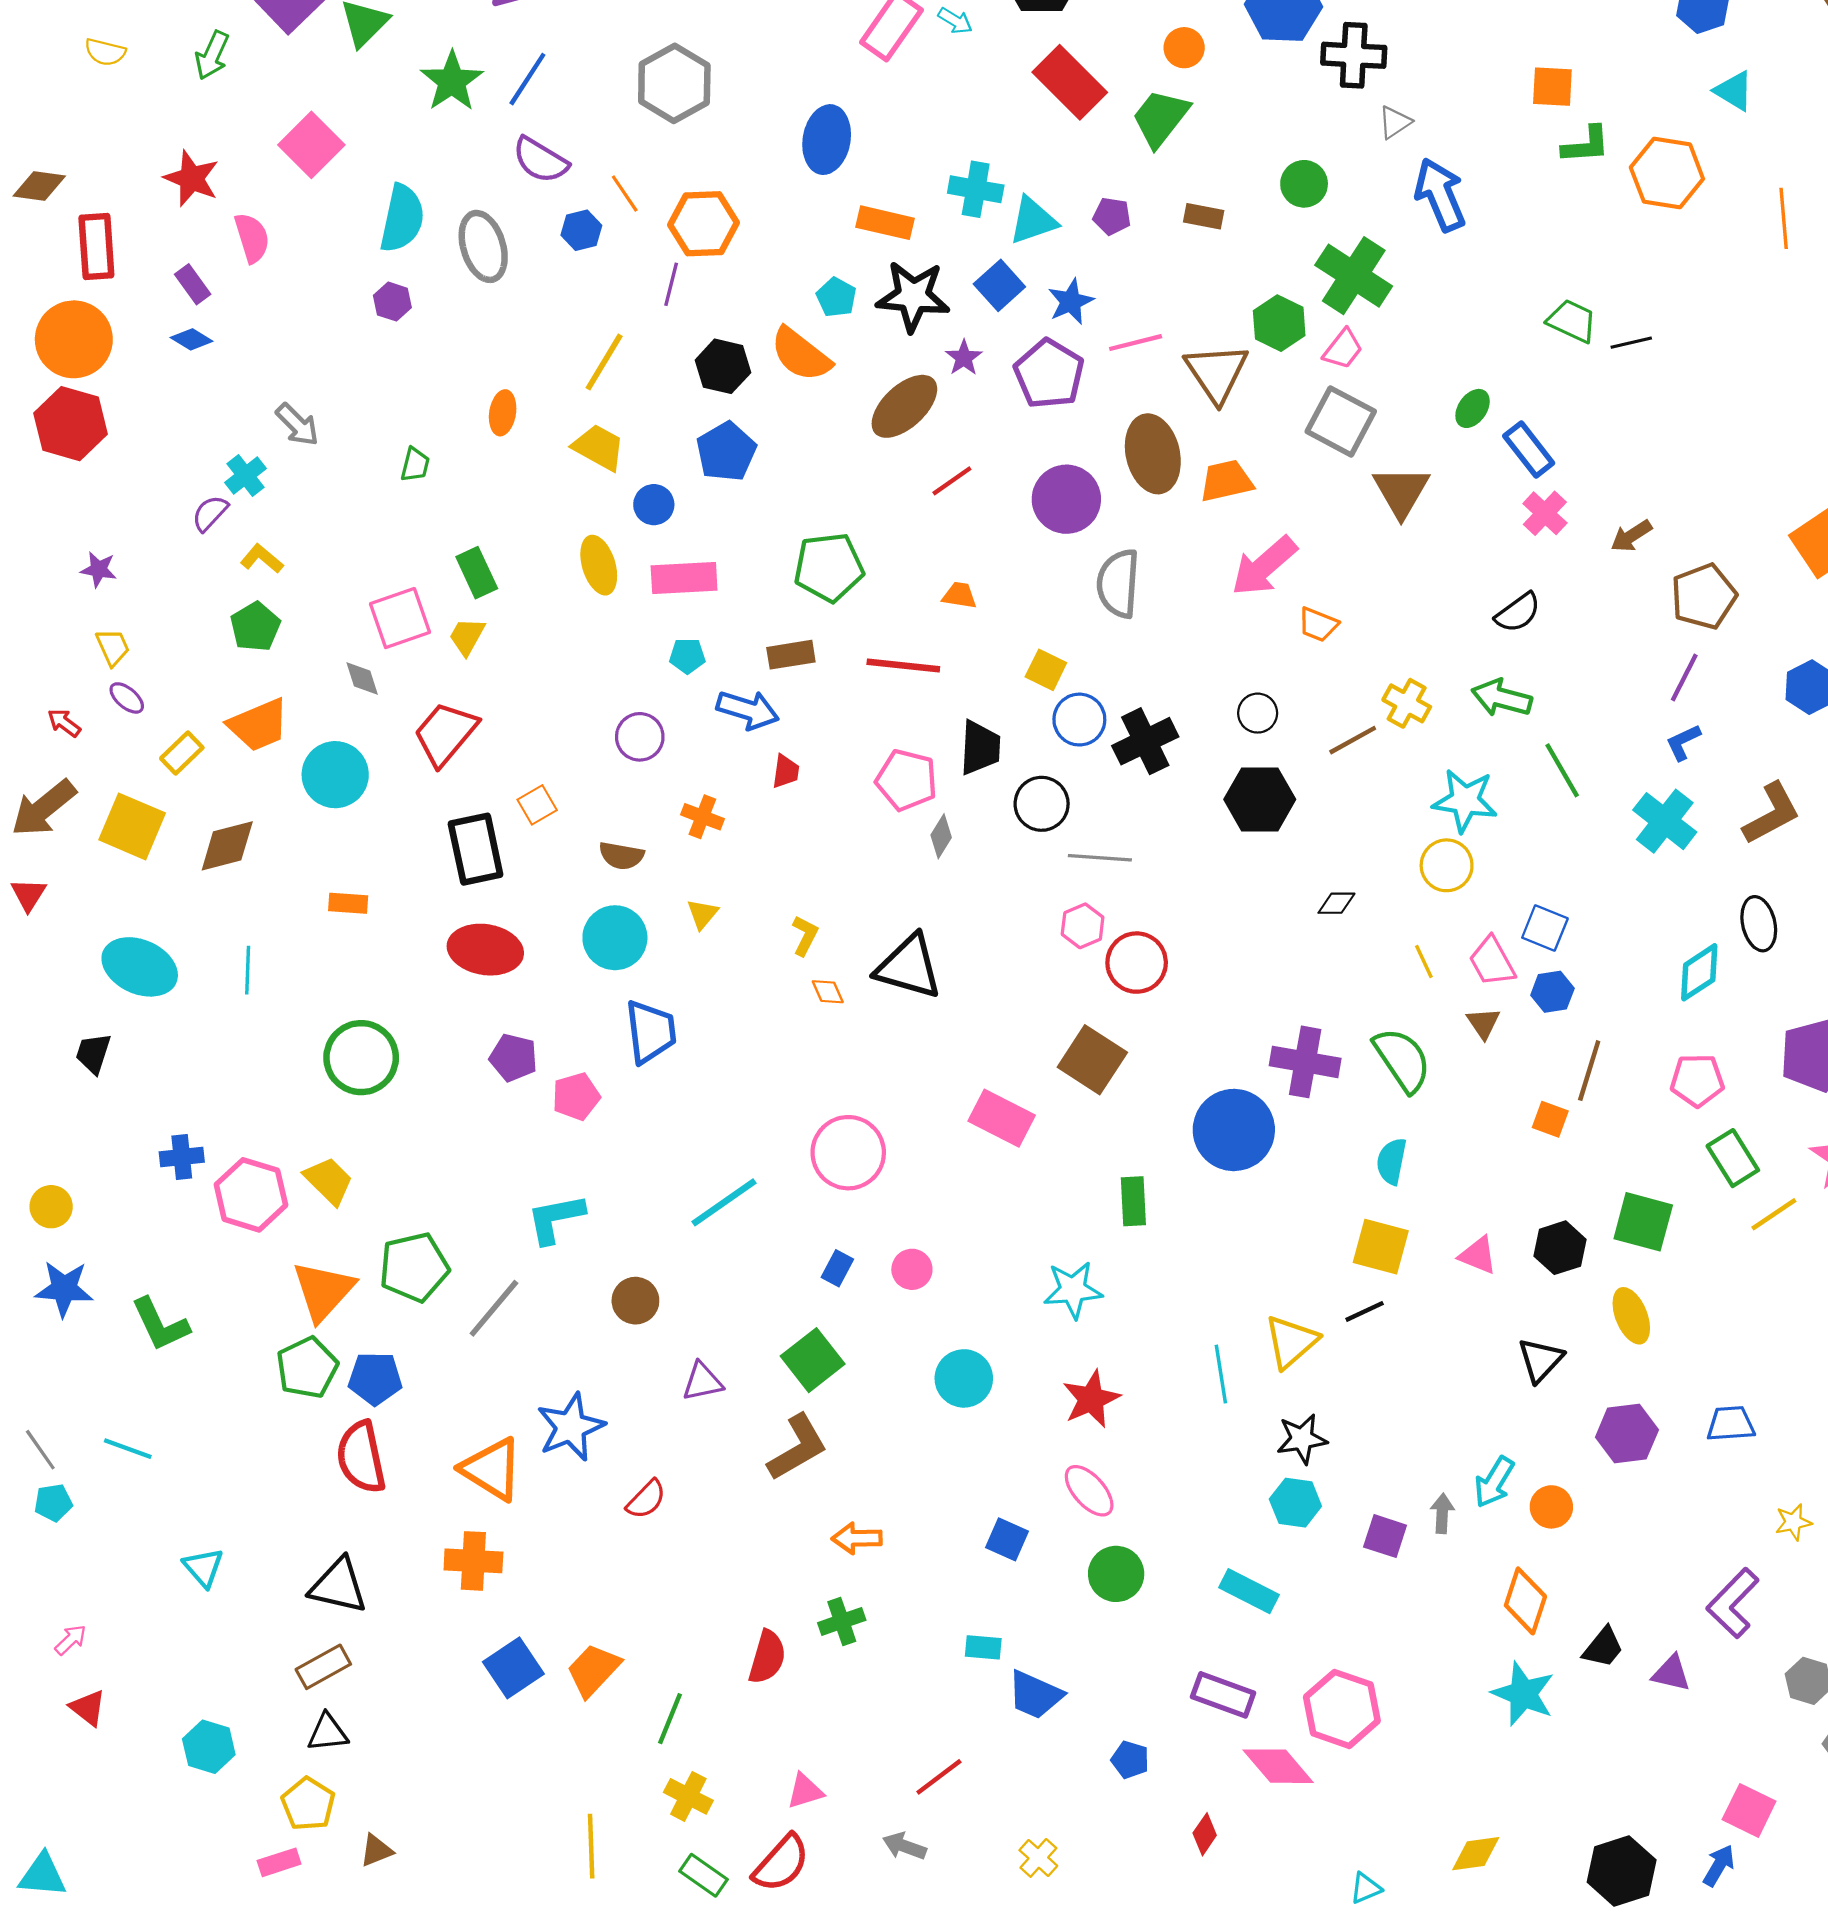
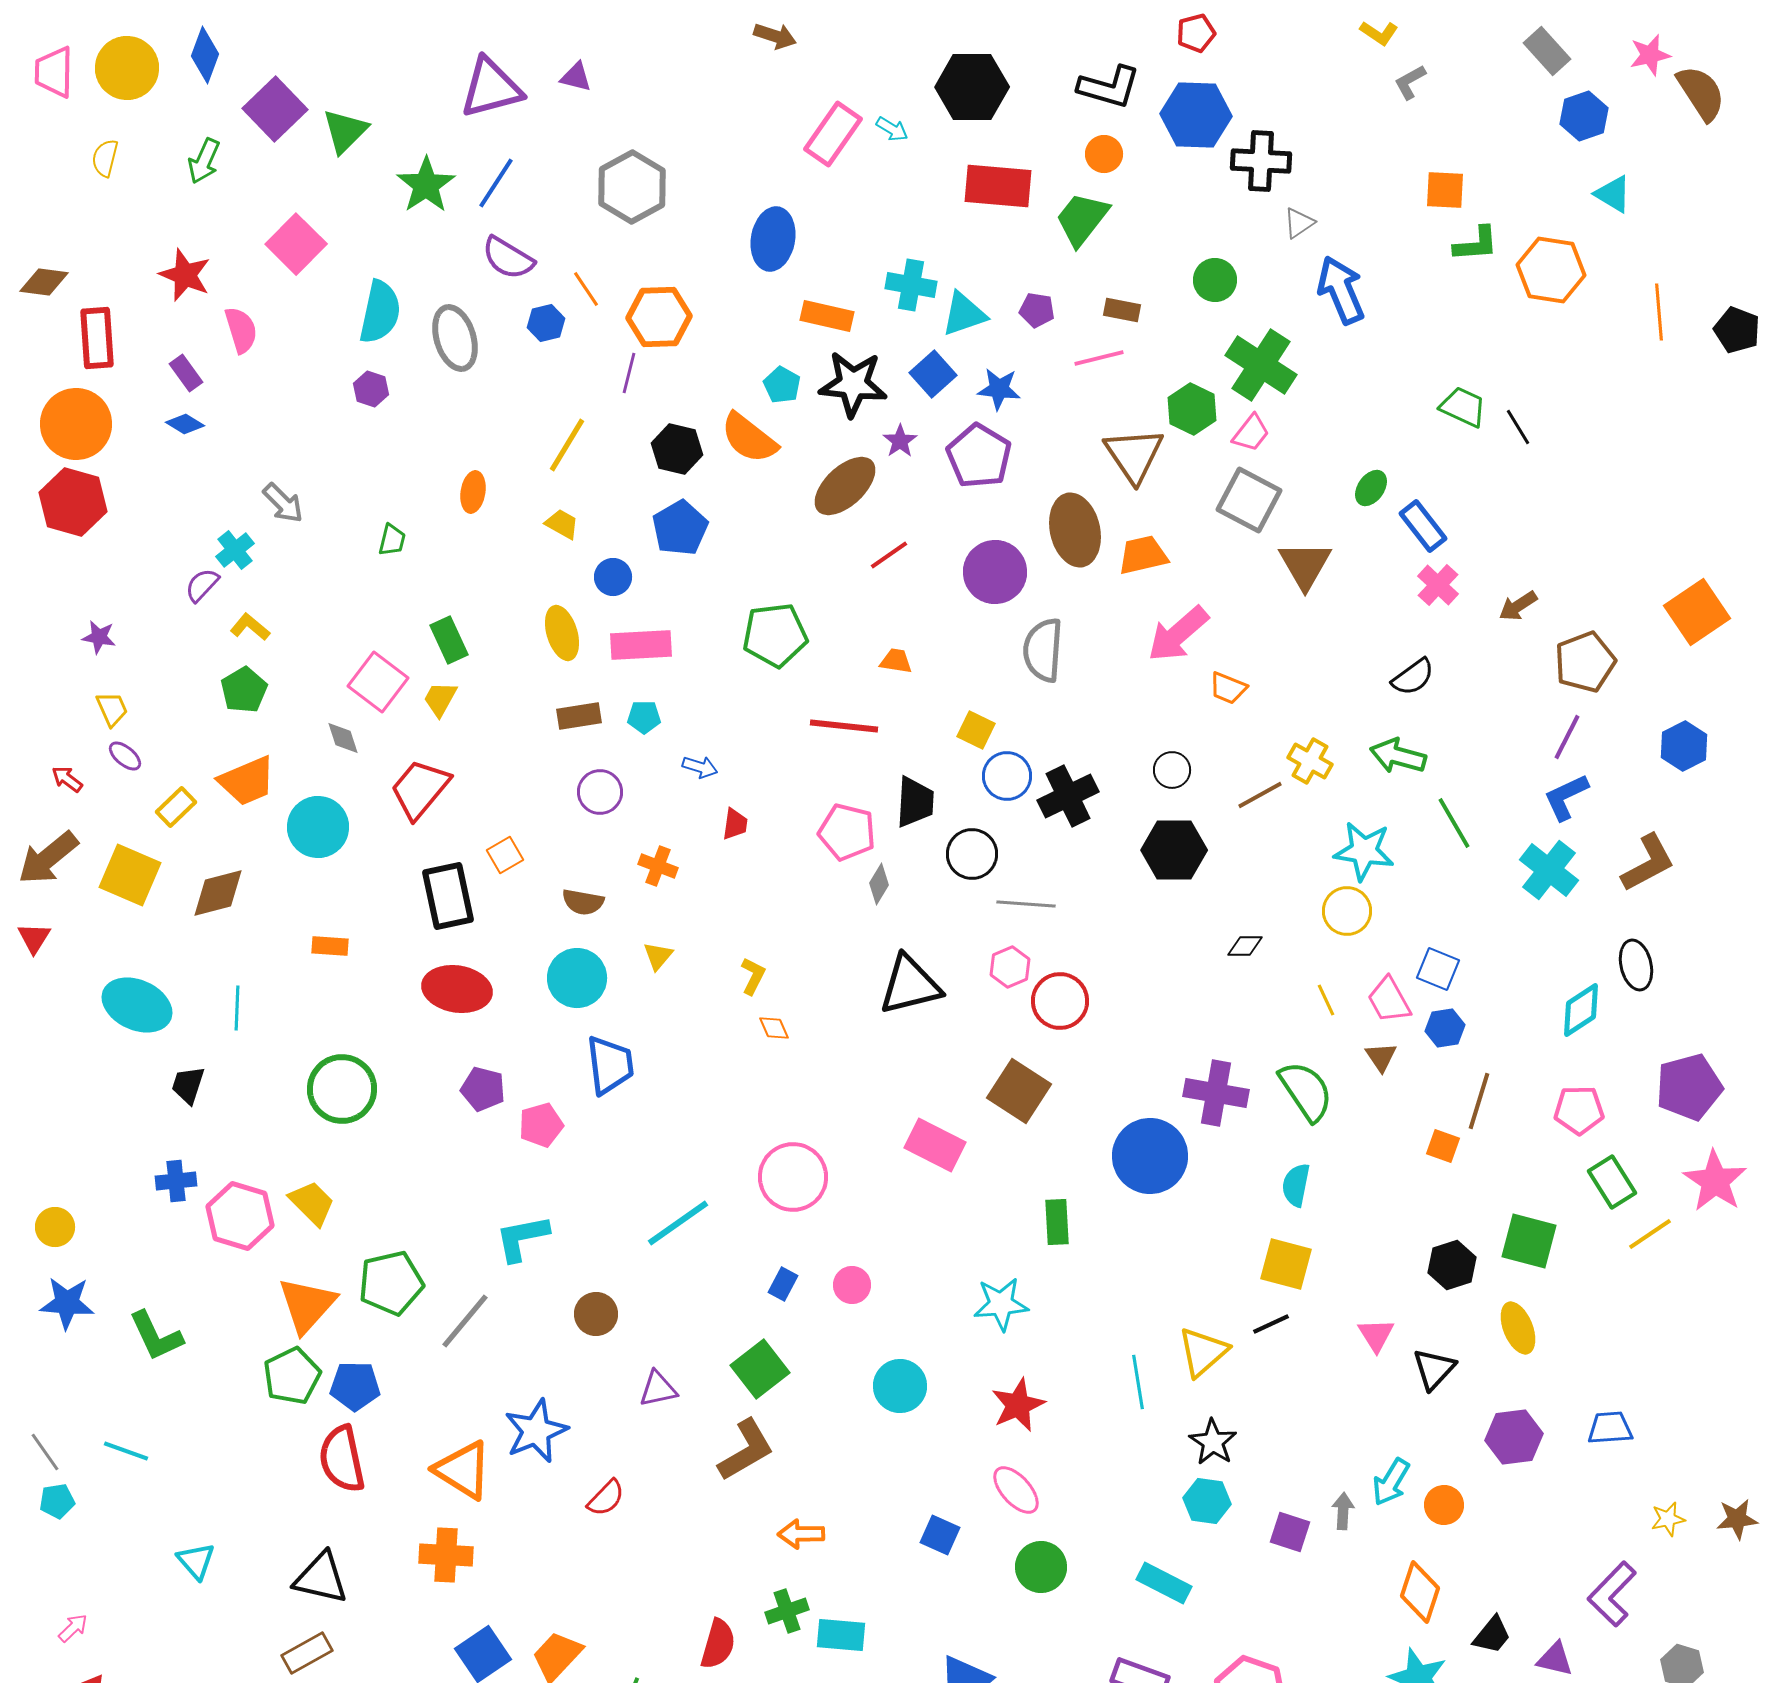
yellow semicircle: (105, 52) -> (105, 158), turned 90
red rectangle: (1070, 82) -> (998, 186), turned -40
blue star: (1071, 302) -> (999, 389), turned 30
pink line: (1136, 343) -> (1099, 358), moved
black line: (1631, 343) -> (1518, 427), turned 72
yellow trapezoid: (599, 447) -> (562, 524), size x0.7
pink square: (400, 618) -> (378, 682), turned -34
brown rectangle: (791, 655) -> (579, 716), moved
blue arrow: (748, 710) -> (700, 767), size x0.6
blue L-shape: (1683, 742) -> (1566, 797), size x1.4
black triangle: (909, 967) -> (910, 985), moved, turned -30
black trapezoid: (93, 1053) -> (188, 1085), moved
pink triangle: (1478, 1255) -> (1376, 1335), moved, turned 36
black star: (1302, 1439) -> (1213, 1442), turned -30
cyan rectangle: (983, 1647) -> (841, 1635), moved, size x1.4

